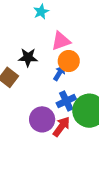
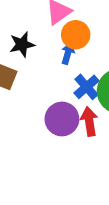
red arrow: (61, 127) -> (89, 121), turned -30

